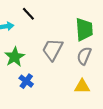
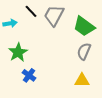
green trapezoid: (84, 29) -> (84, 26), turned 130
gray trapezoid: (53, 50) -> (54, 15), moved

